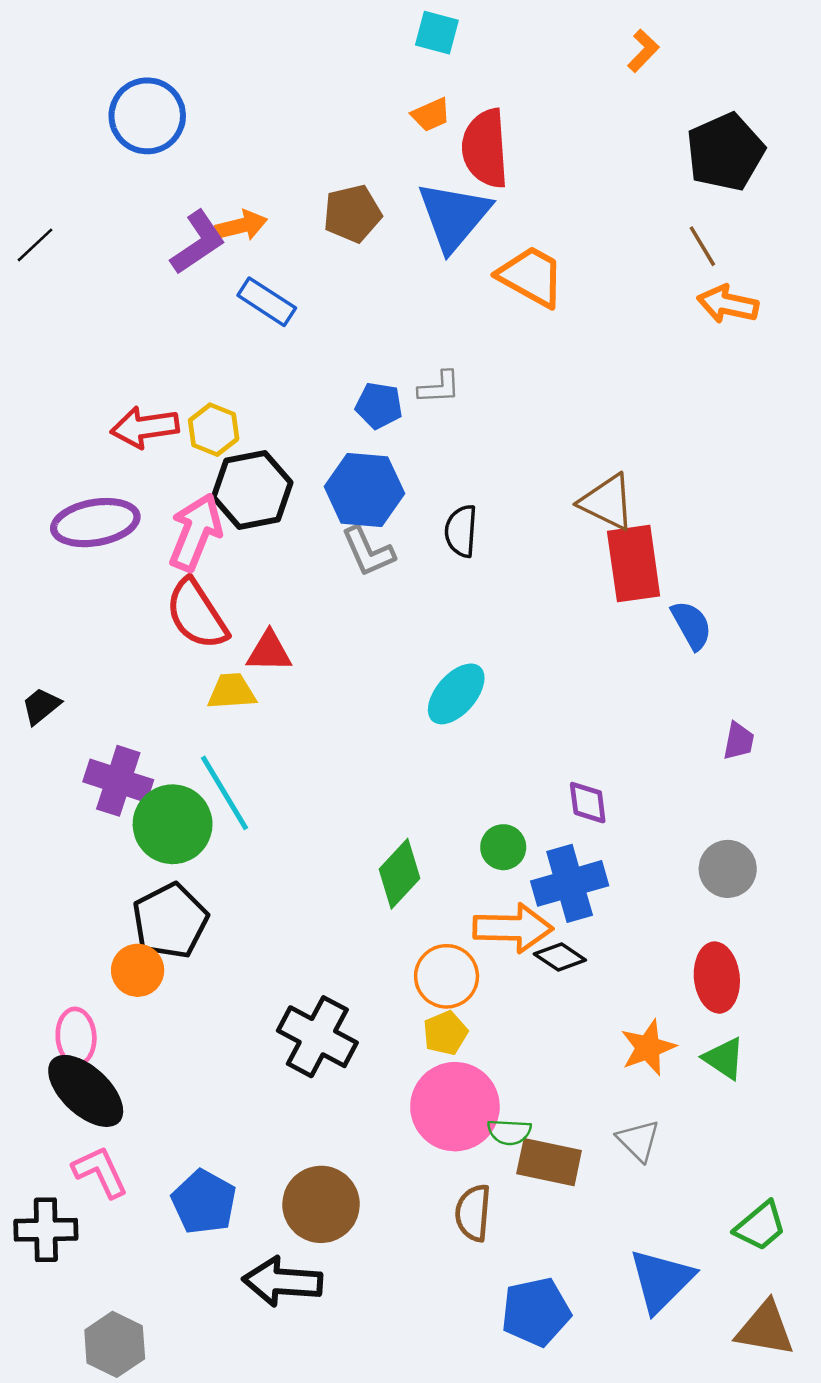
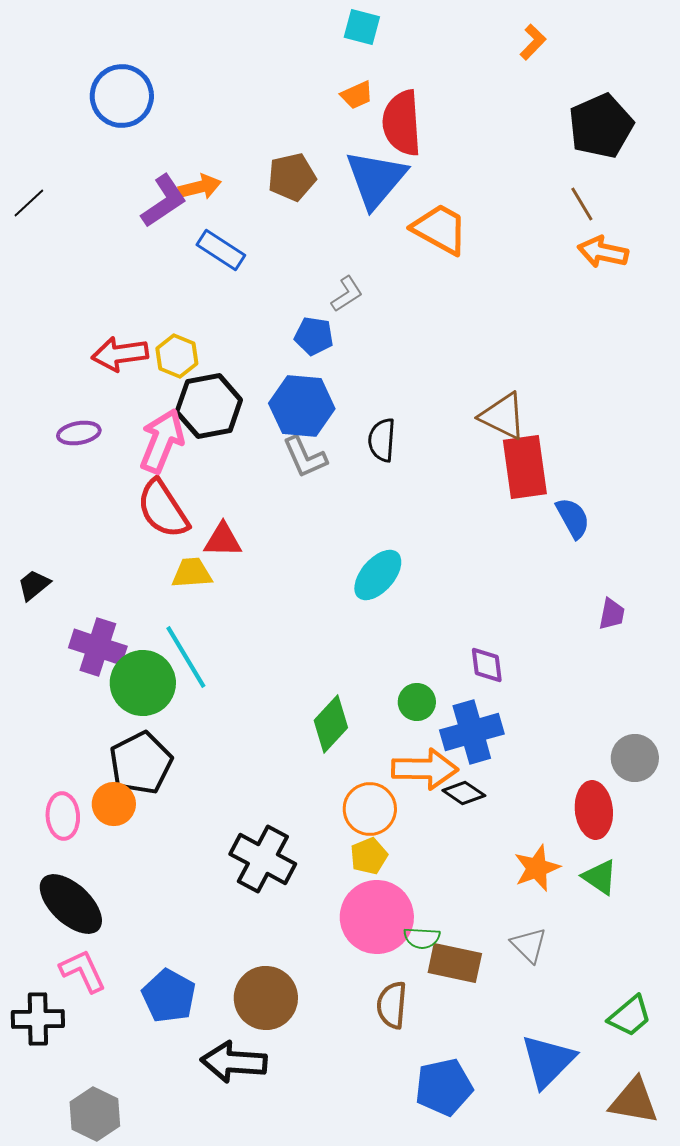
gray L-shape: (439, 387) -> (347, 294), moved, turned -30
purple ellipse: (95, 523) -> (79, 433), size x0.6
gray circle: (728, 869) -> (635, 758), moved
pink ellipse: (76, 1037) -> (63, 816), moved

